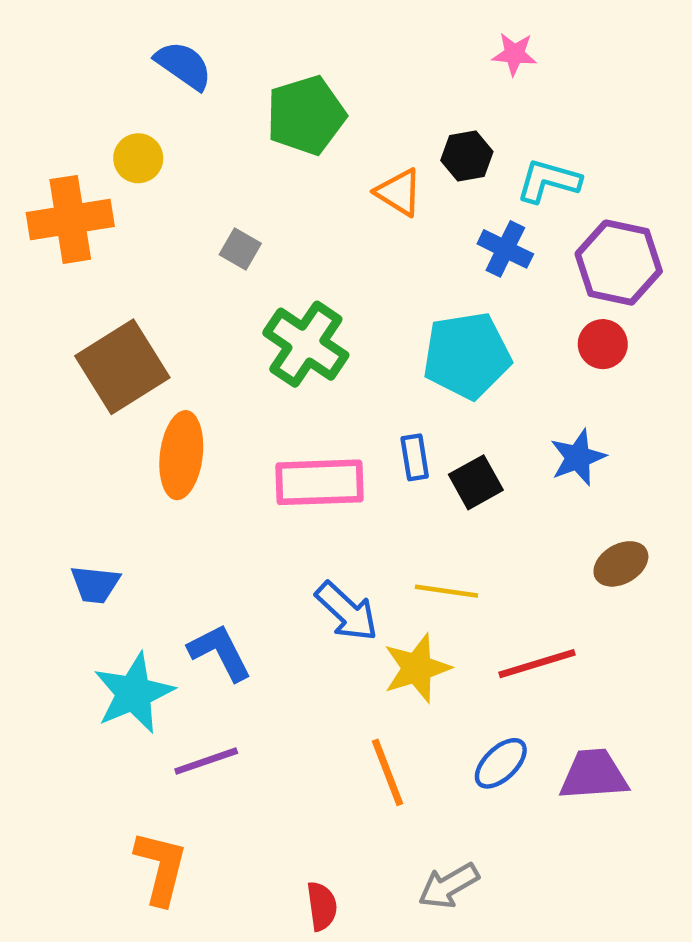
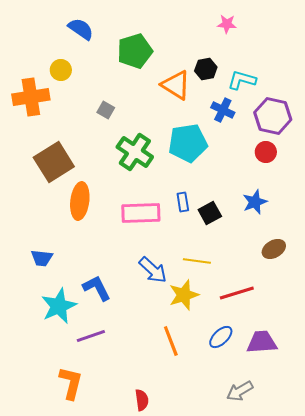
orange triangle: (399, 192) -> (176, 85), size x1.4
cyan pentagon: (467, 355) -> (188, 143), moved
gray arrow: (449, 886) -> (240, 391), moved

